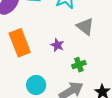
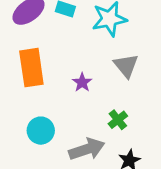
green cross: (79, 65) -> (118, 120), moved, turned -32

